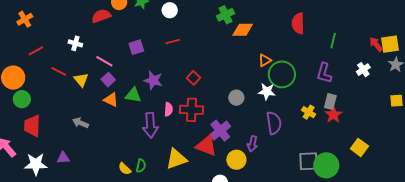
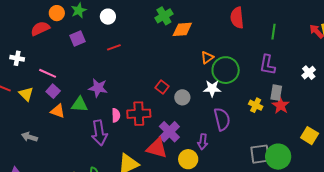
purple square: (136, 47) -> (78, 38), moved
white cross: (363, 70) -> (309, 73), moved
red square: (193, 78) -> (162, 87), moved

